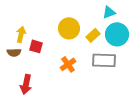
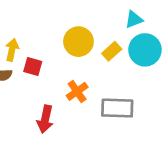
gray rectangle: (104, 60) -> (117, 108), moved
red arrow: (26, 84) -> (45, 119), moved

